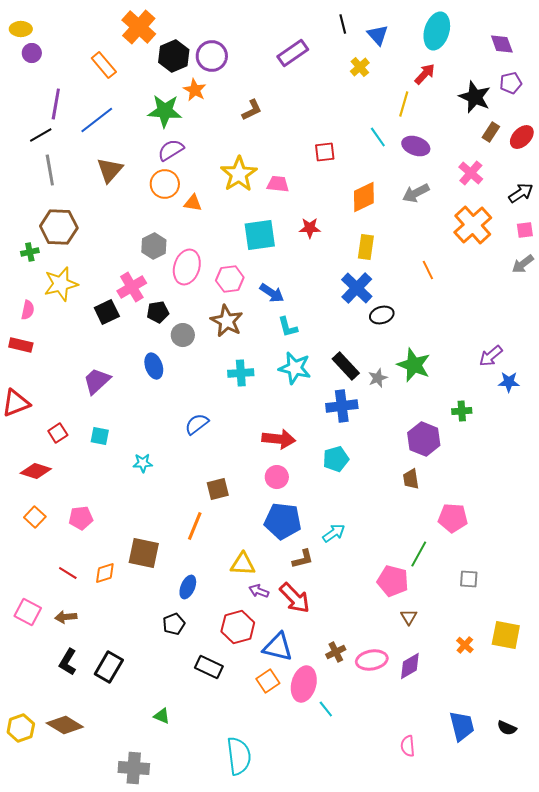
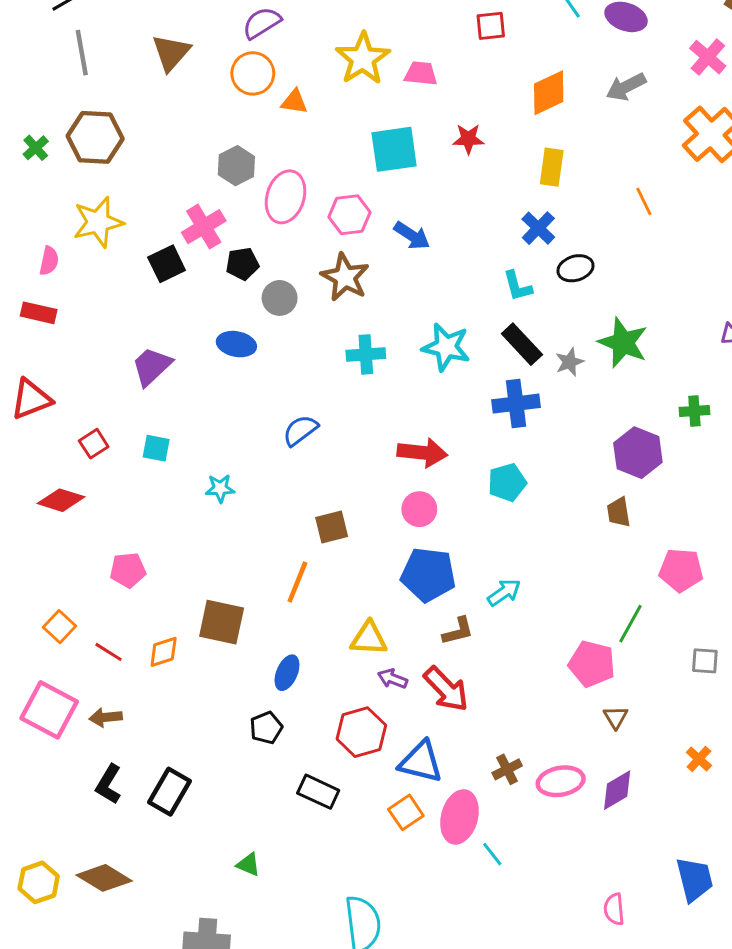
green cross: (30, 252) -> (36, 148), moved, turned -30
blue cross: (357, 288) -> (538, 228), size x0.7
cyan L-shape: (288, 327) -> (517, 286), moved
blue ellipse: (154, 366) -> (236, 344), turned -60
orange square: (35, 517) -> (59, 627), moved
pink square: (28, 612) -> (49, 710), size x1.4

